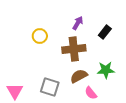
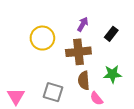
yellow circle: (40, 36) -> (42, 38), size x1.5
brown semicircle: (79, 76) -> (84, 80), turned -66

